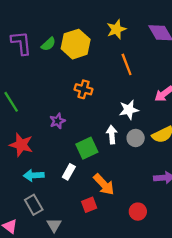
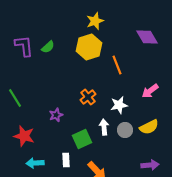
yellow star: (116, 29) -> (95, 21), moved
yellow hexagon: (76, 44) -> (89, 47), moved
orange cross: (83, 89) -> (88, 97), moved, turned 35
white rectangle: (69, 172) -> (66, 160), turned -32

